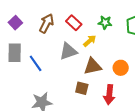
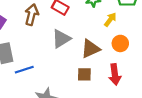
yellow arrow: (90, 41) -> (110, 20), moved
blue line: (36, 63) -> (24, 70), moved, turned -60

